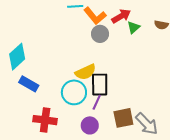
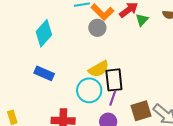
gray circle: (100, 34) -> (97, 28), moved
cyan diamond: (17, 57) -> (44, 33), moved
blue rectangle: (29, 84) -> (44, 73), moved

